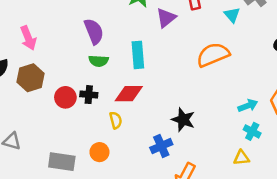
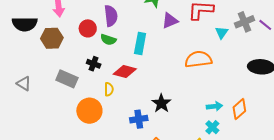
red circle: (65, 97) -> (88, 28), moved
orange circle: (99, 152) -> (89, 111), size x1.6
gray rectangle: (62, 162) -> (67, 79), moved

